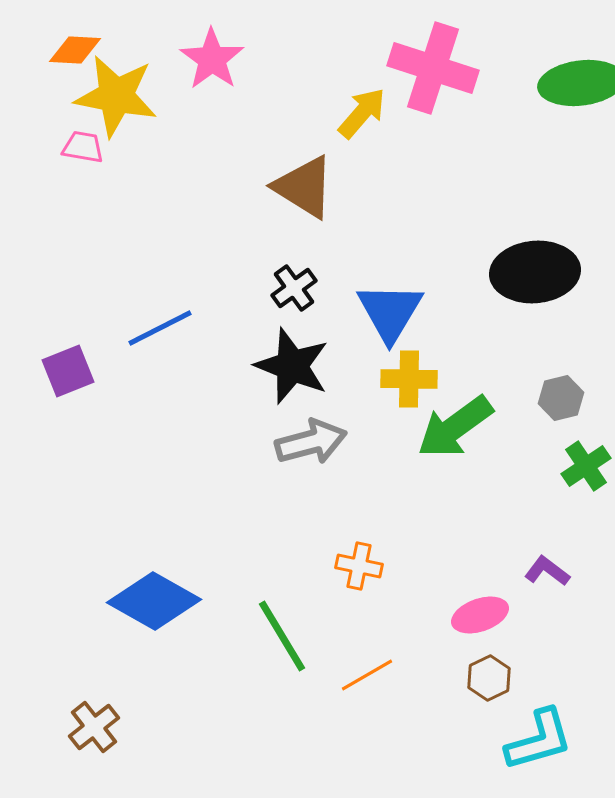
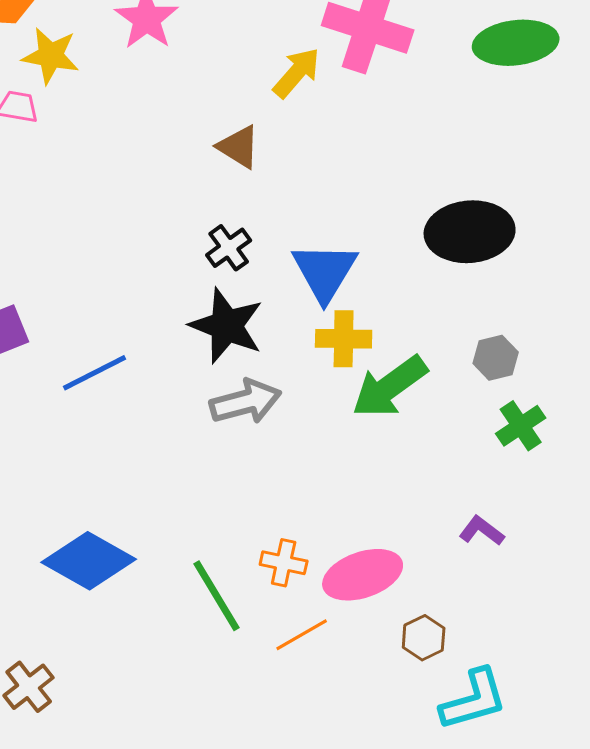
yellow star: (116, 96) -> (51, 56), size x0.7
brown triangle: (304, 187) -> (239, 147), size x0.7
blue line: (160, 328) -> (95, 373), moved
orange cross: (359, 566) -> (284, 563), moved
pink ellipse: (480, 615) -> (363, 575), moved, size x1.4

